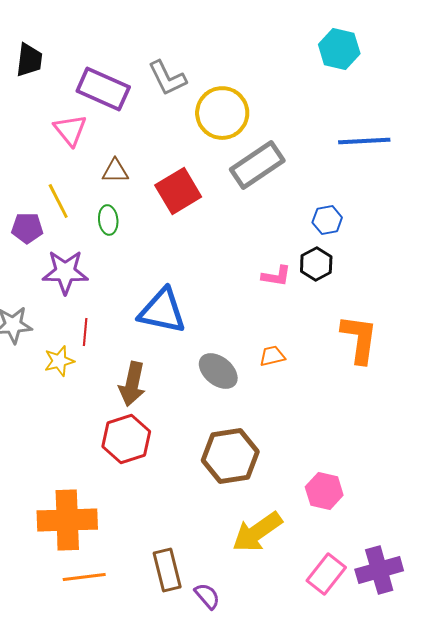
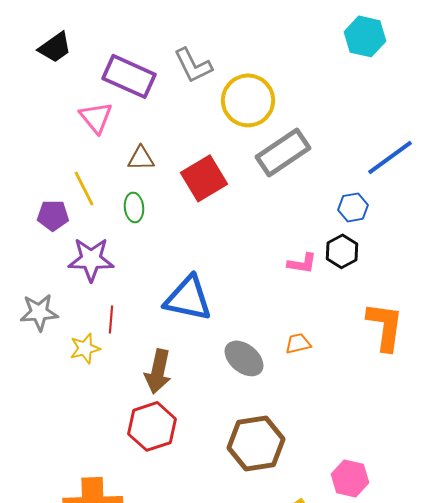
black trapezoid: (29, 60) -> (55, 47), turned 48
blue line: (364, 141) -> (390, 157), moved, turned -33

